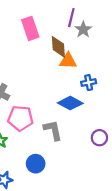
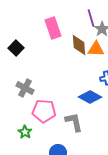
purple line: (71, 18) -> (91, 18), turned -30
orange triangle: (68, 61) -> (96, 49), moved

